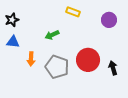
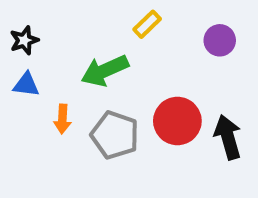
yellow rectangle: (73, 12) -> (147, 24), turned -64
green arrow: (52, 35) -> (105, 71), size x1.6
black arrow: (113, 68) -> (228, 137), size x1.5

